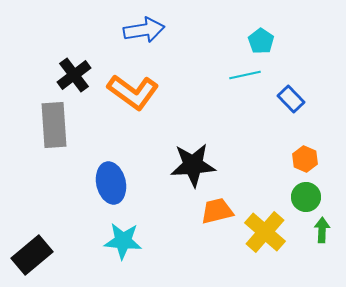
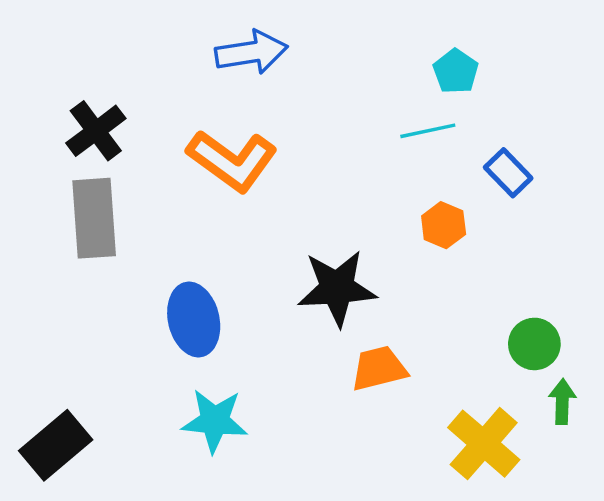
black cross: (74, 75) -> (96, 131), moved
orange hexagon: (305, 159) -> (444, 225), moved
yellow cross: (265, 232) -> (484, 444), moved

